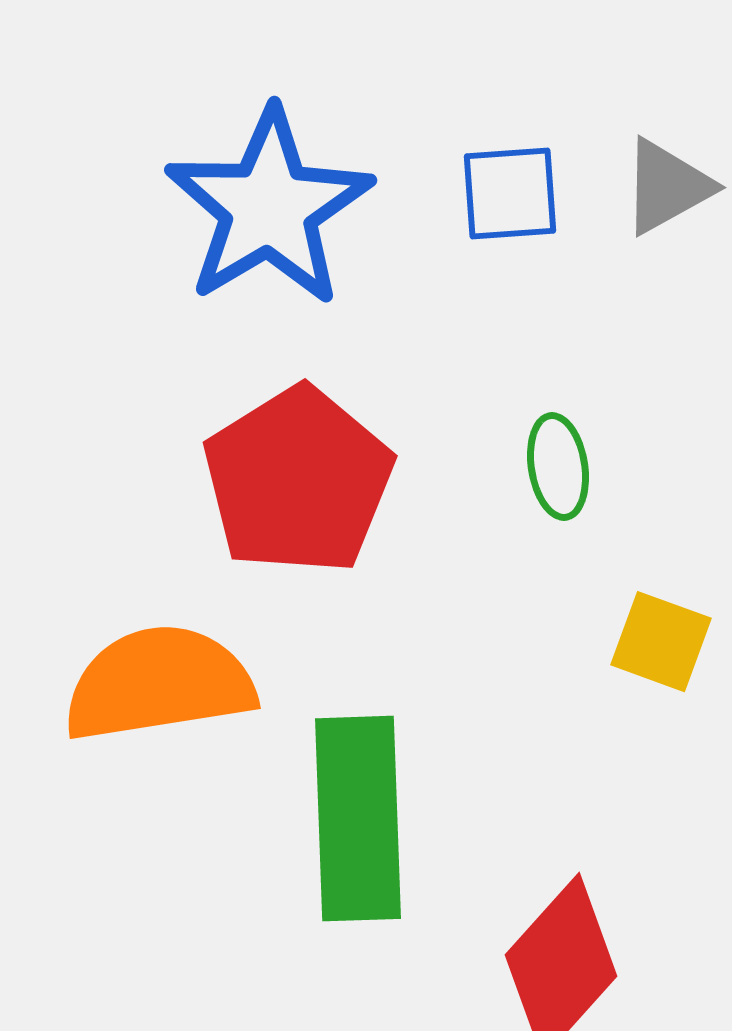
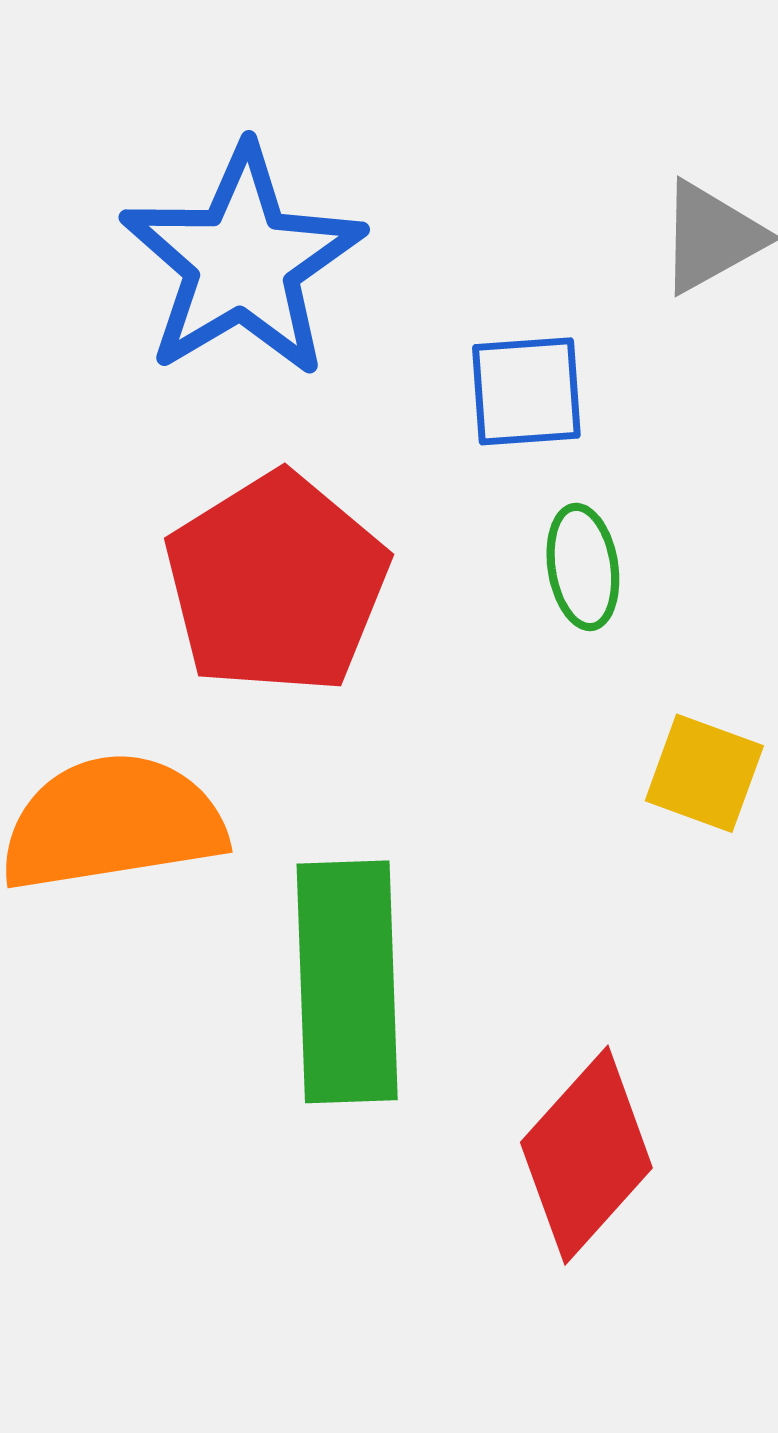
blue square: (510, 194) -> (526, 391), moved

